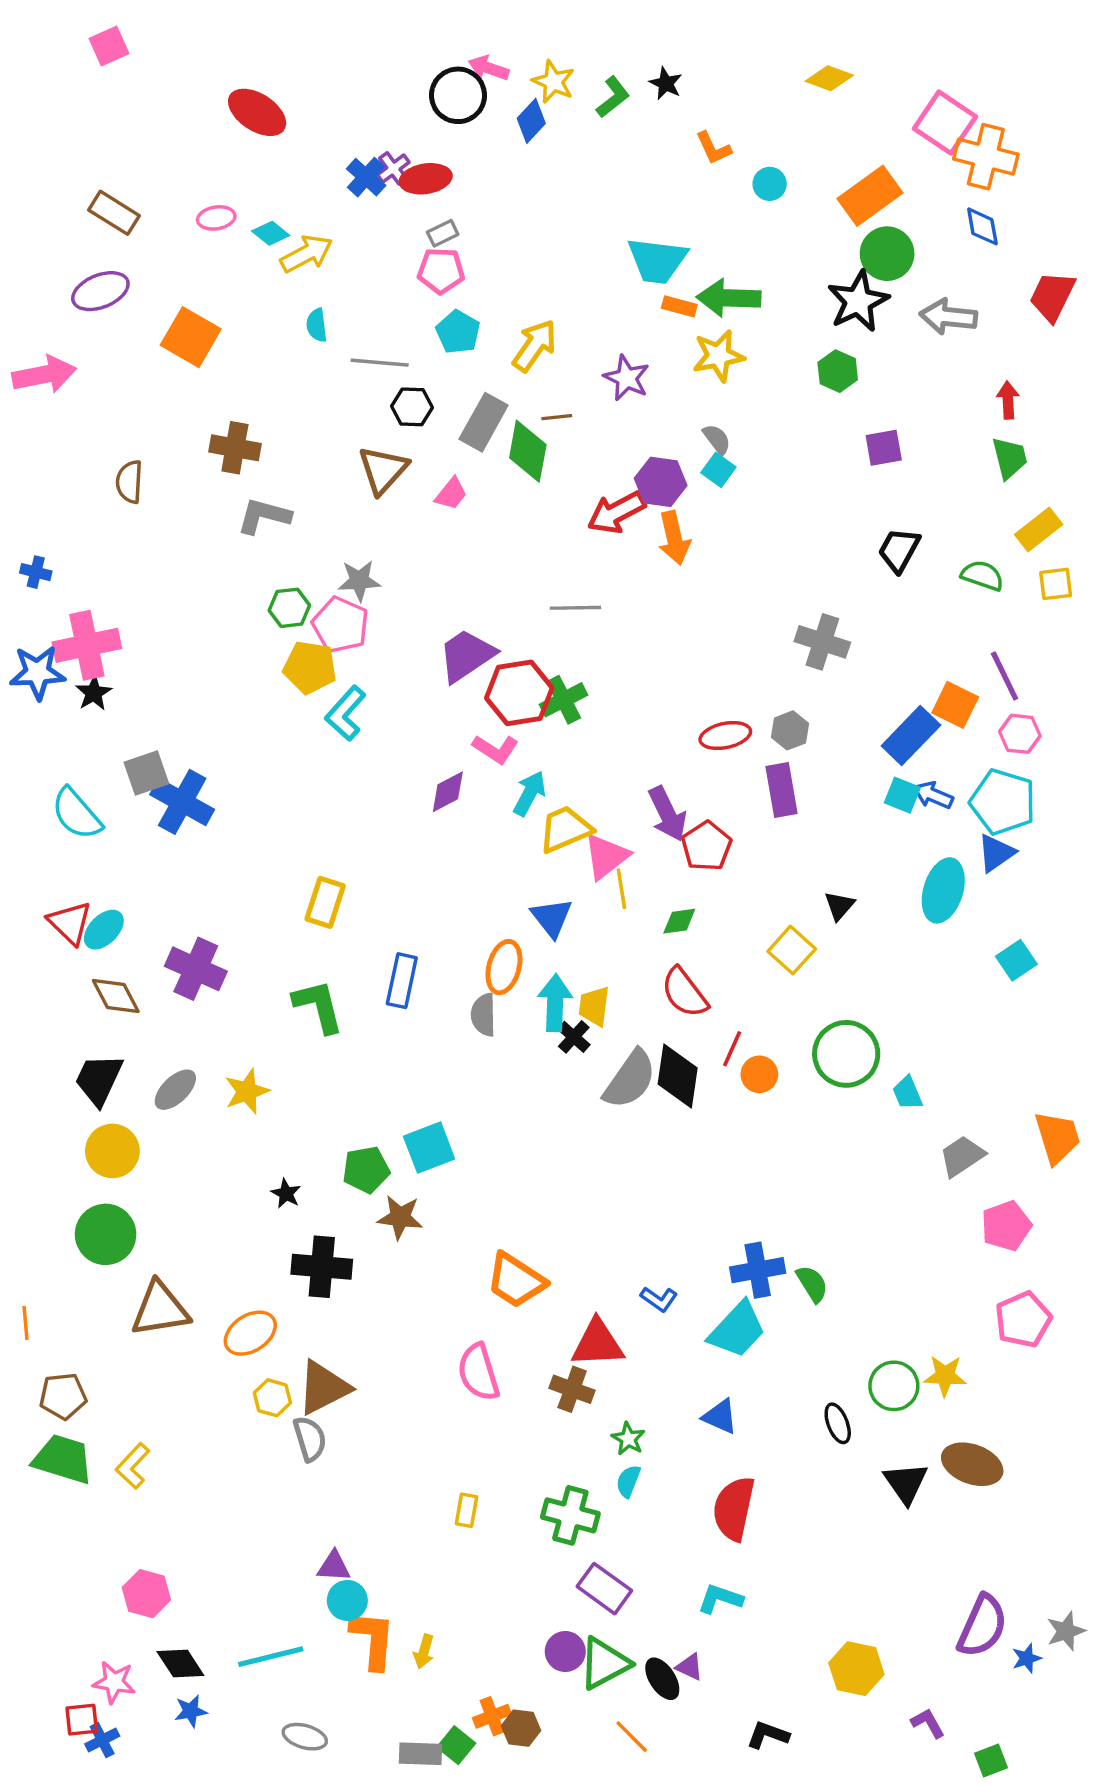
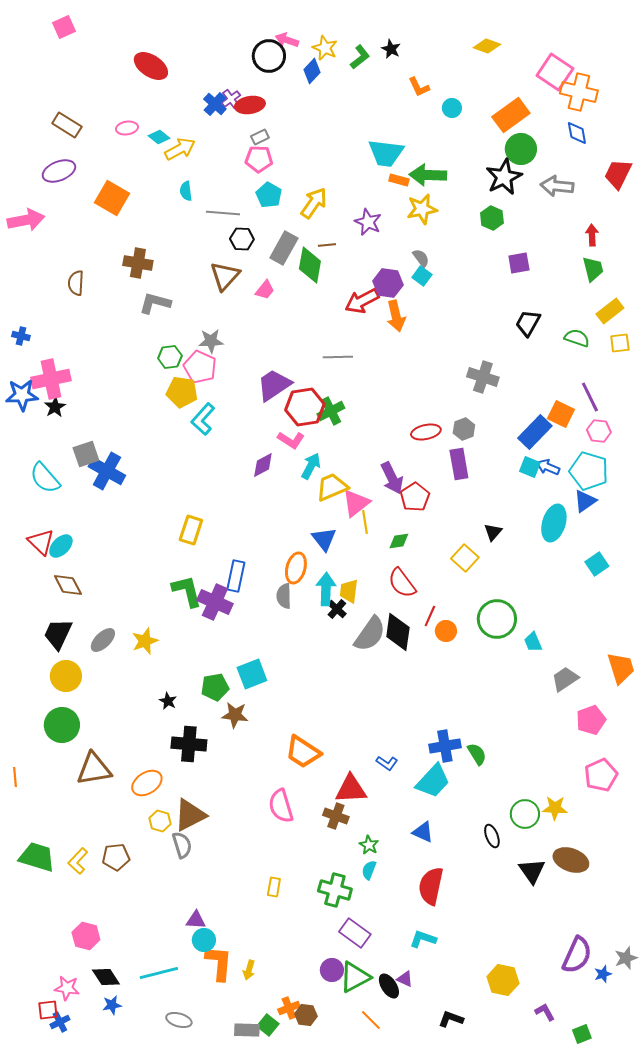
purple cross: (196, 969) -> (215, 602), moved
brown pentagon: (63, 1396) -> (116, 857), moved

